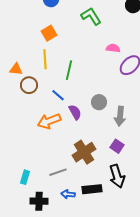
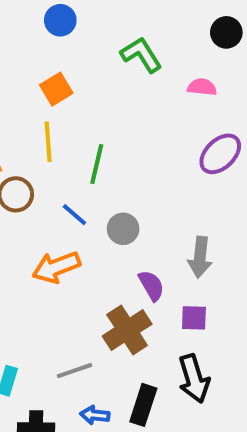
pink semicircle: (113, 48) -> (202, 87), moved
gray circle: (99, 102) -> (123, 229), moved
purple semicircle: (75, 112) -> (151, 285), moved
purple square: (117, 146) -> (194, 318), turned -32
black rectangle: (92, 189) -> (143, 405), turned -66

